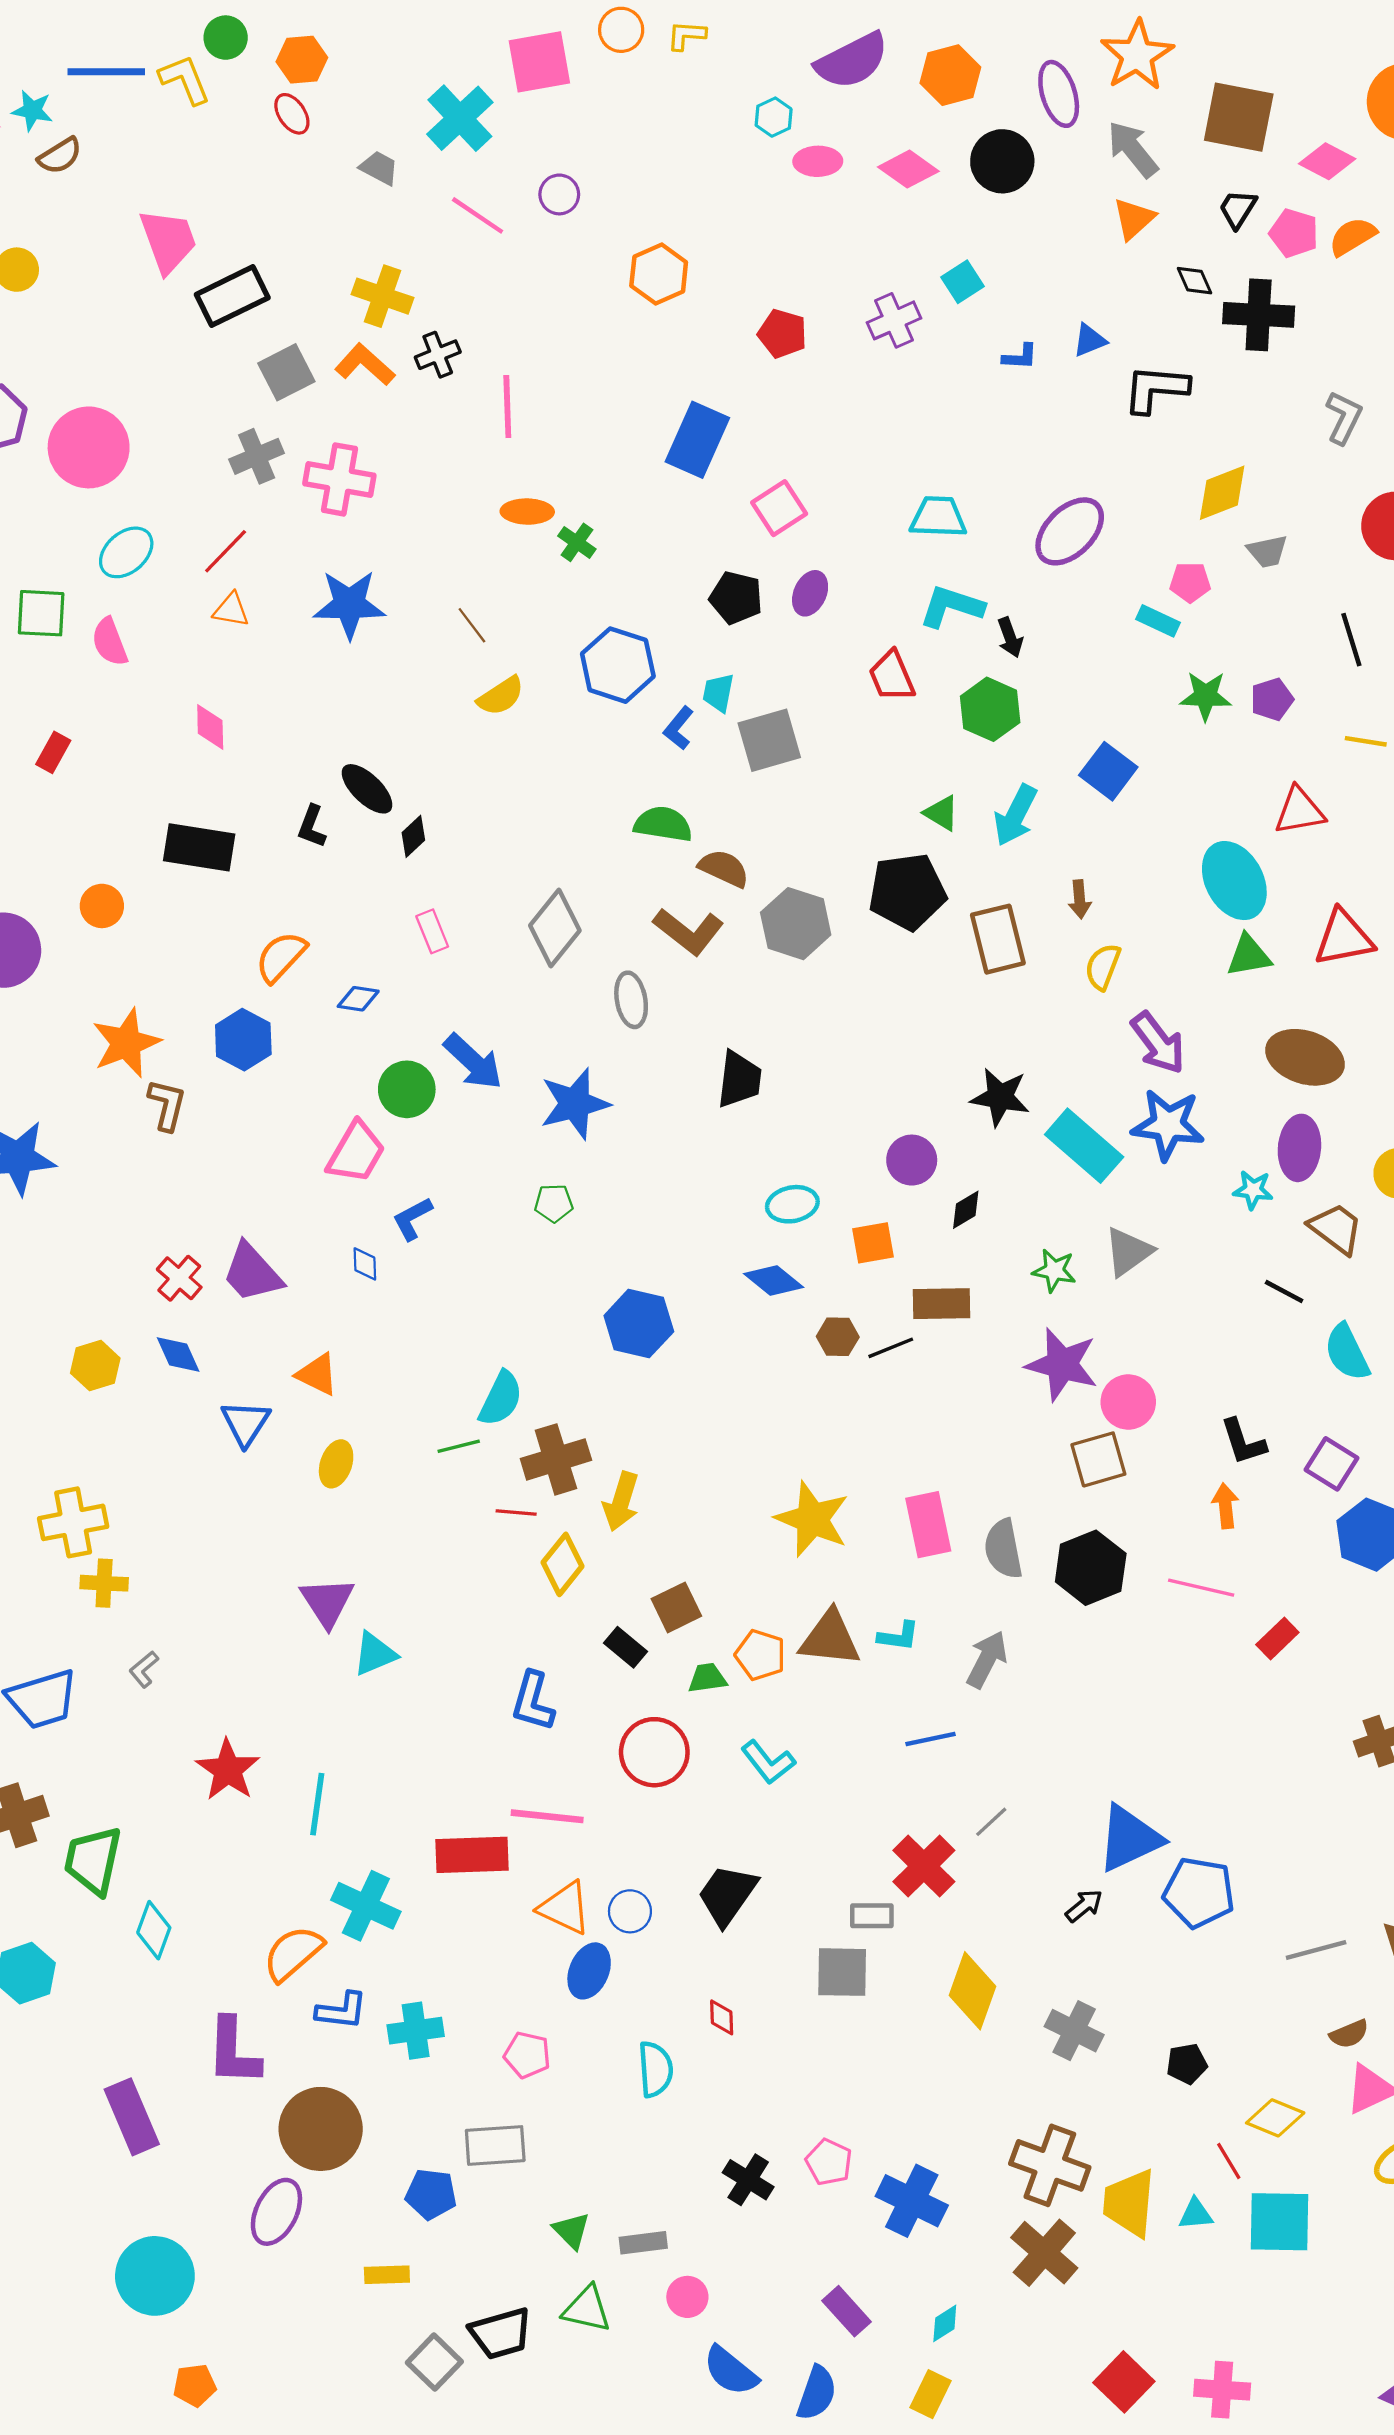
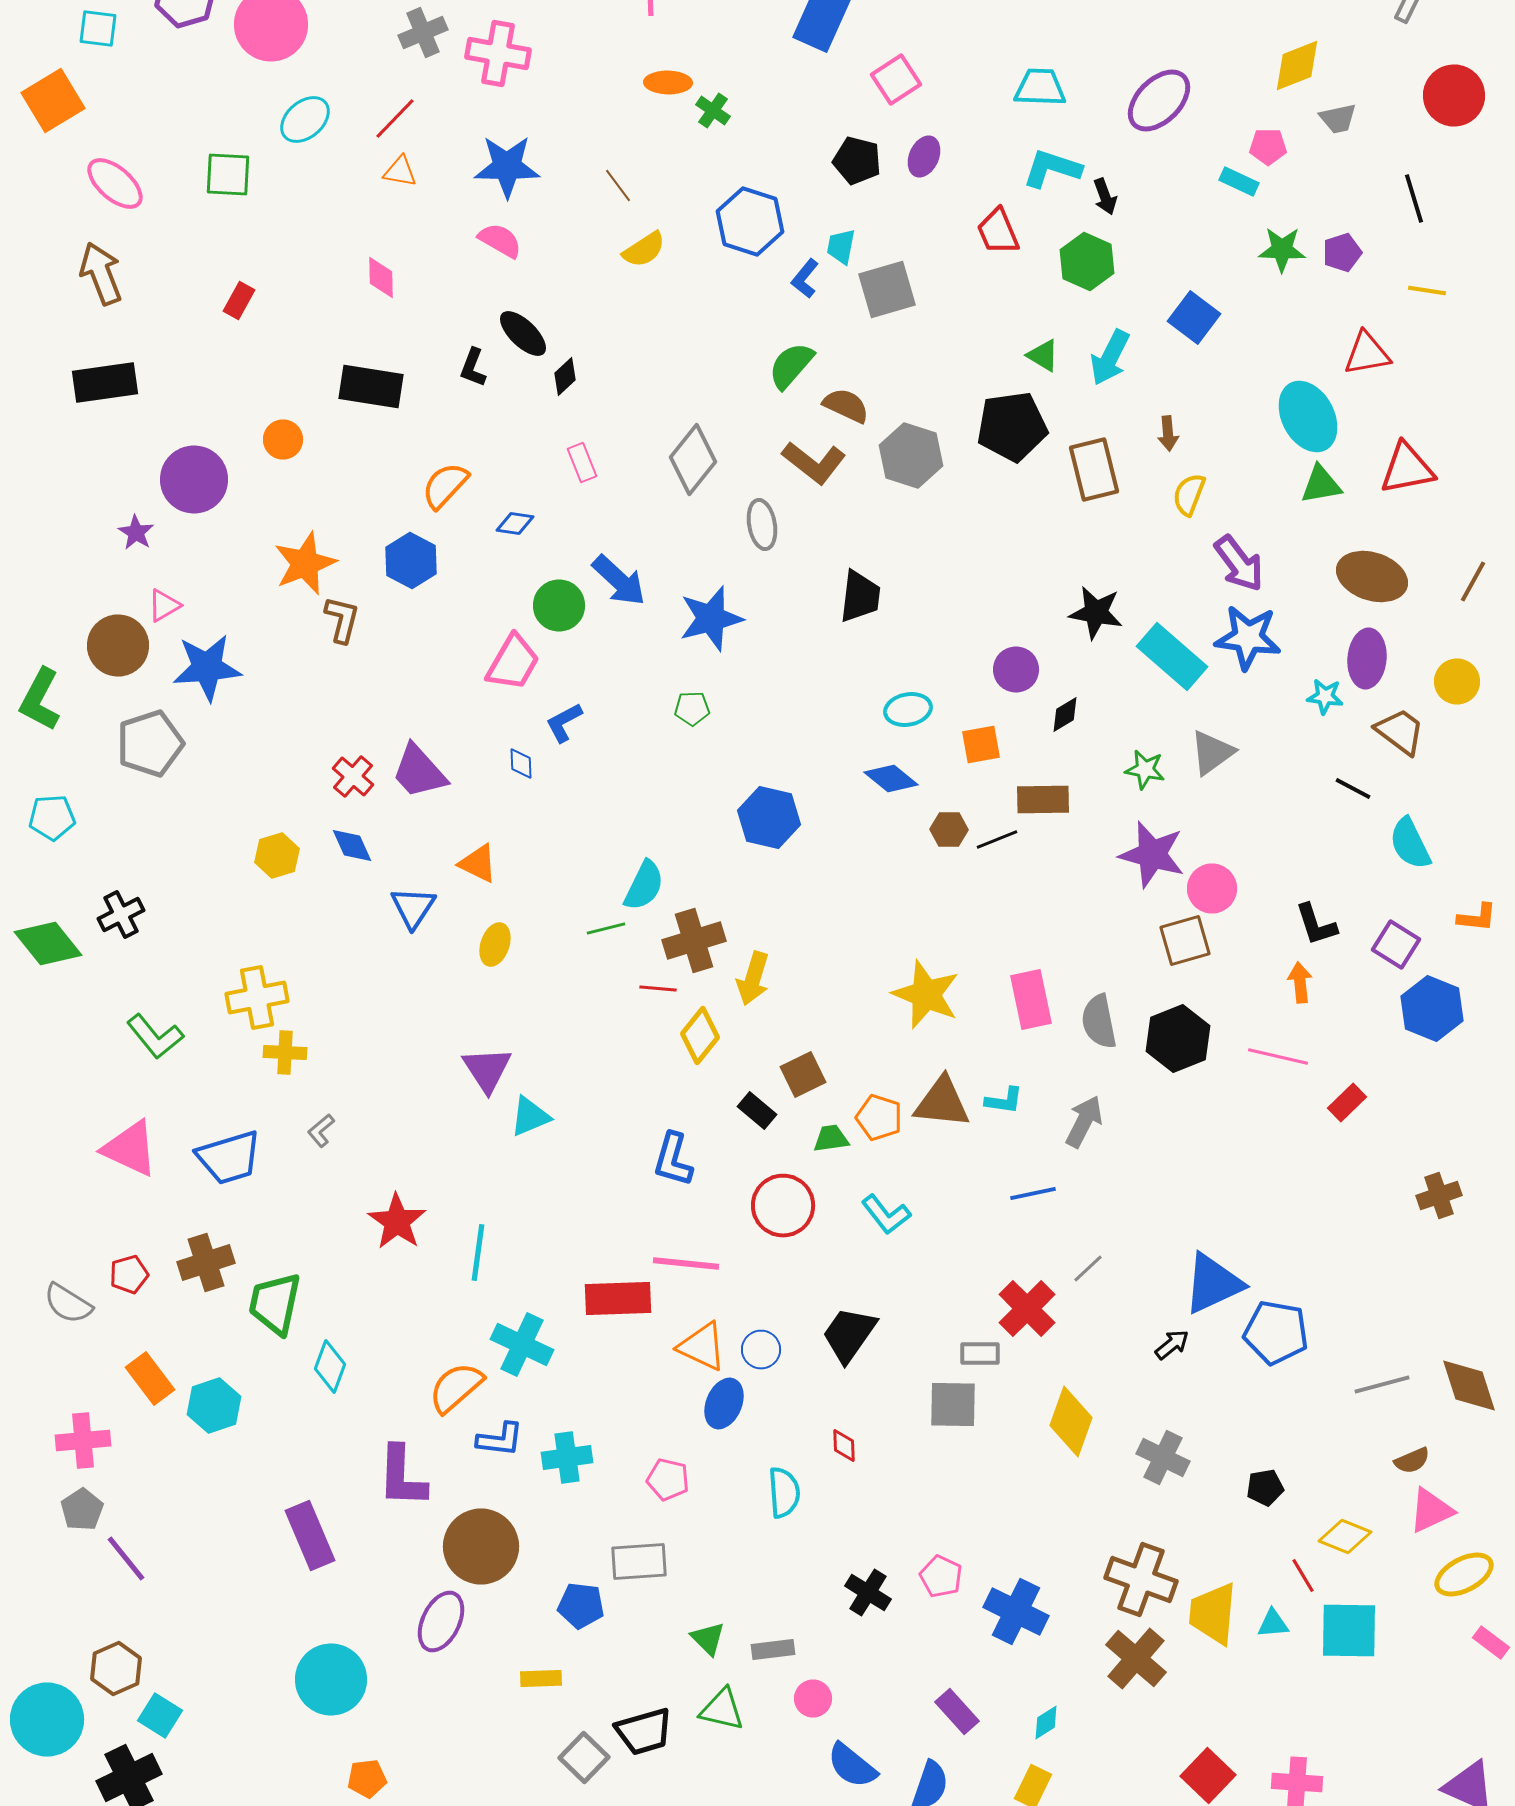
pink semicircle: (110, 642) -> (500, 240), moved, turned 141
green semicircle: (663, 824) -> (791, 366), turned -58

